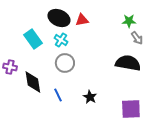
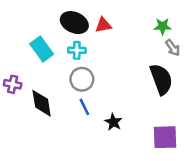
cyan cross: (61, 40) -> (77, 50), turned -32
black semicircle: (128, 63) -> (161, 79), turned 60
blue line: (58, 95) -> (84, 107), moved

